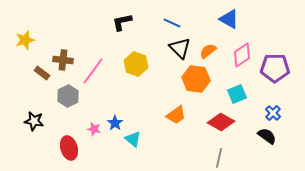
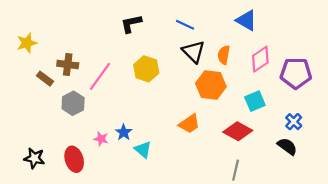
orange semicircle: (208, 51) -> (224, 55), turned -42
black star: (34, 121) -> (34, 158), moved

